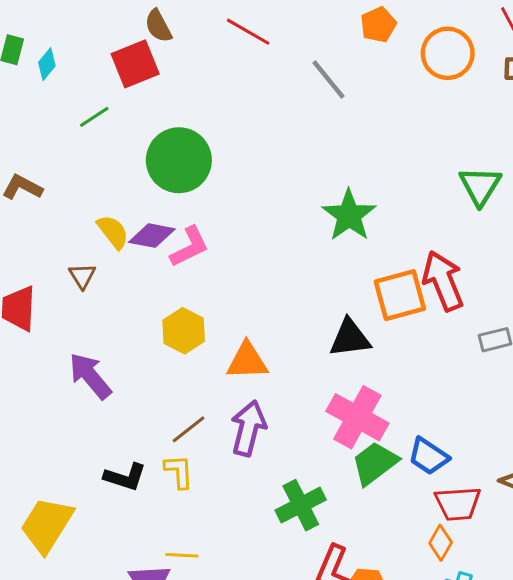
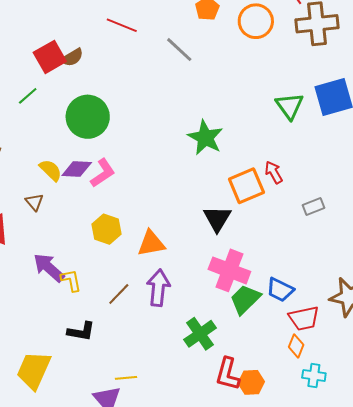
brown semicircle: (158, 26) -> (72, 57), moved, turned -85
red arrow: (443, 281) -> (274, 172), size x0.6
black triangle: (350, 338) -> (217, 219), turned -44
yellow L-shape: (179, 471) -> (71, 280), moved

